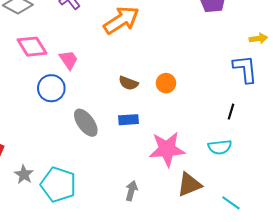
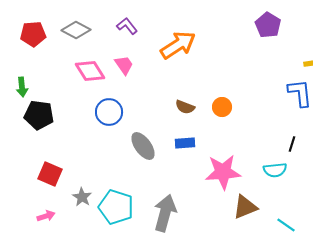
pink trapezoid: (69, 60) -> (124, 65), moved
black line: (231, 112) -> (292, 144), moved
gray arrow: (131, 191) -> (165, 213), moved, size x1.8

